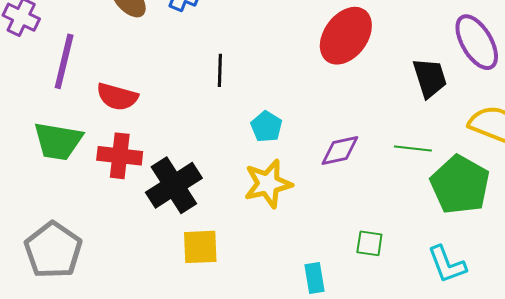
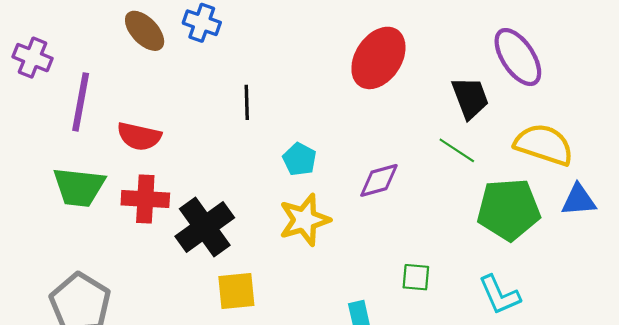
green line: (413, 148) -> (457, 150), moved, turned 30
green pentagon: (460, 185) -> (509, 210), turned -30

